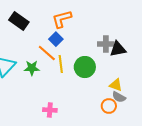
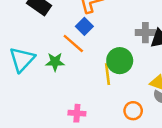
yellow line: (61, 64) -> (107, 74), moved
orange circle: (109, 106) -> (133, 111), moved

